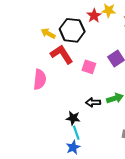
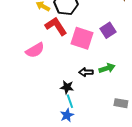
pink square: (89, 67) -> (82, 38), size x1.6
pink semicircle: (40, 79) -> (35, 50), turned 54

